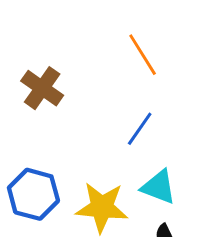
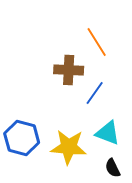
brown cross: (42, 88) -> (69, 70), moved, turned -32

